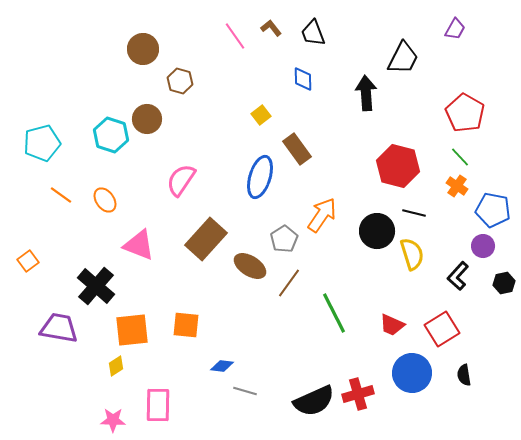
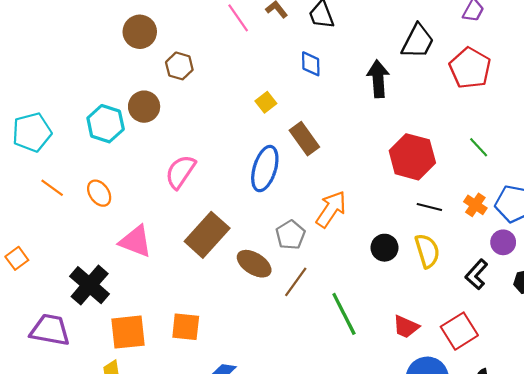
red pentagon: (465, 113) -> (470, 68), moved
orange cross: (457, 186) -> (475, 205), moved
black circle: (377, 231) -> (385, 248), moved, size x0.7

